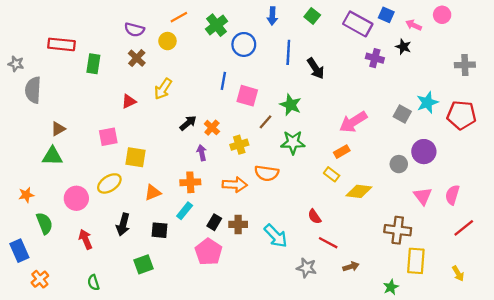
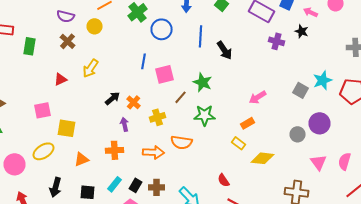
pink square: (247, 96) -> (164, 74), turned -30
pink arrow: (353, 122) -> (258, 97), size x0.7
cyan rectangle: (185, 211) -> (114, 184), moved

